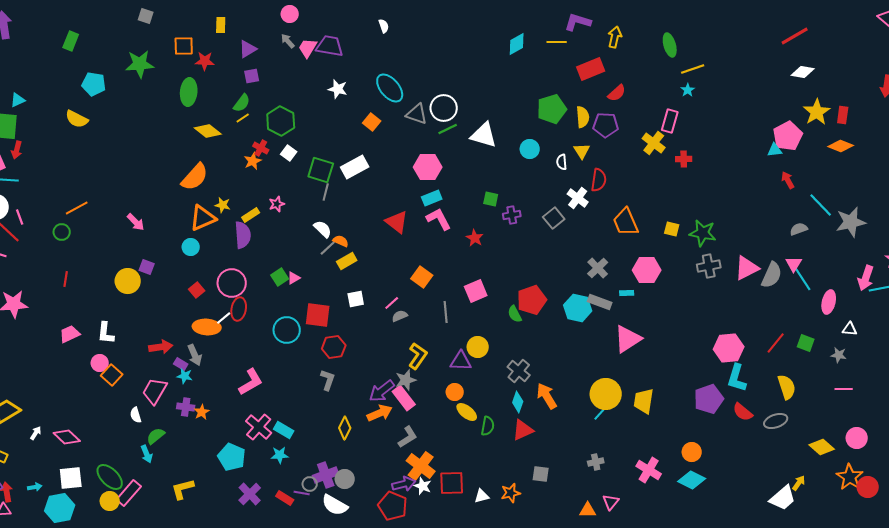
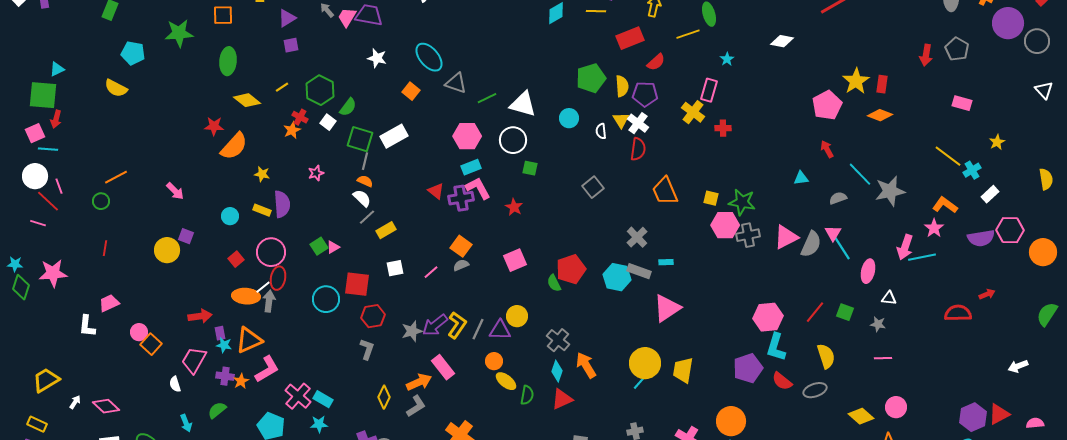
red star: (205, 61) -> (214, 126), moved
yellow line: (693, 69) -> (688, 34), moved
white diamond: (803, 72) -> (782, 41), moved
green semicircle: (242, 103) -> (348, 107), moved
white circle: (444, 108) -> (513, 140), moved
cyan triangle: (775, 150) -> (801, 178), moved
white cross: (578, 198) -> (638, 123), moved
yellow rectangle: (251, 215) -> (262, 210), moved, turned 54
purple cross: (512, 215) -> (461, 198), moved, size x1.4
orange triangle: (203, 218) -> (249, 340), moved
red triangle: (397, 222) -> (436, 191), size x0.7
orange semicircle: (341, 241) -> (365, 181), moved
pink hexagon: (647, 270) -> (725, 225), moved
gray line: (446, 312) -> (478, 329), moved, turned 30
gray semicircle: (400, 316) -> (461, 265), moved
white L-shape: (106, 333) -> (87, 326), moved
gray arrow: (195, 355) -> (269, 301), moved, turned -150
purple rectangle: (181, 364) -> (220, 333), turned 48
gray star: (406, 380) -> (412, 331), moved
pink L-shape: (251, 382) -> (267, 369), moved
purple arrow: (382, 391) -> (435, 325), moved
green semicircle: (156, 436) -> (217, 410), moved
gray L-shape: (408, 437) -> (416, 406), moved
orange circle: (692, 452) -> (731, 421), size x1.5

